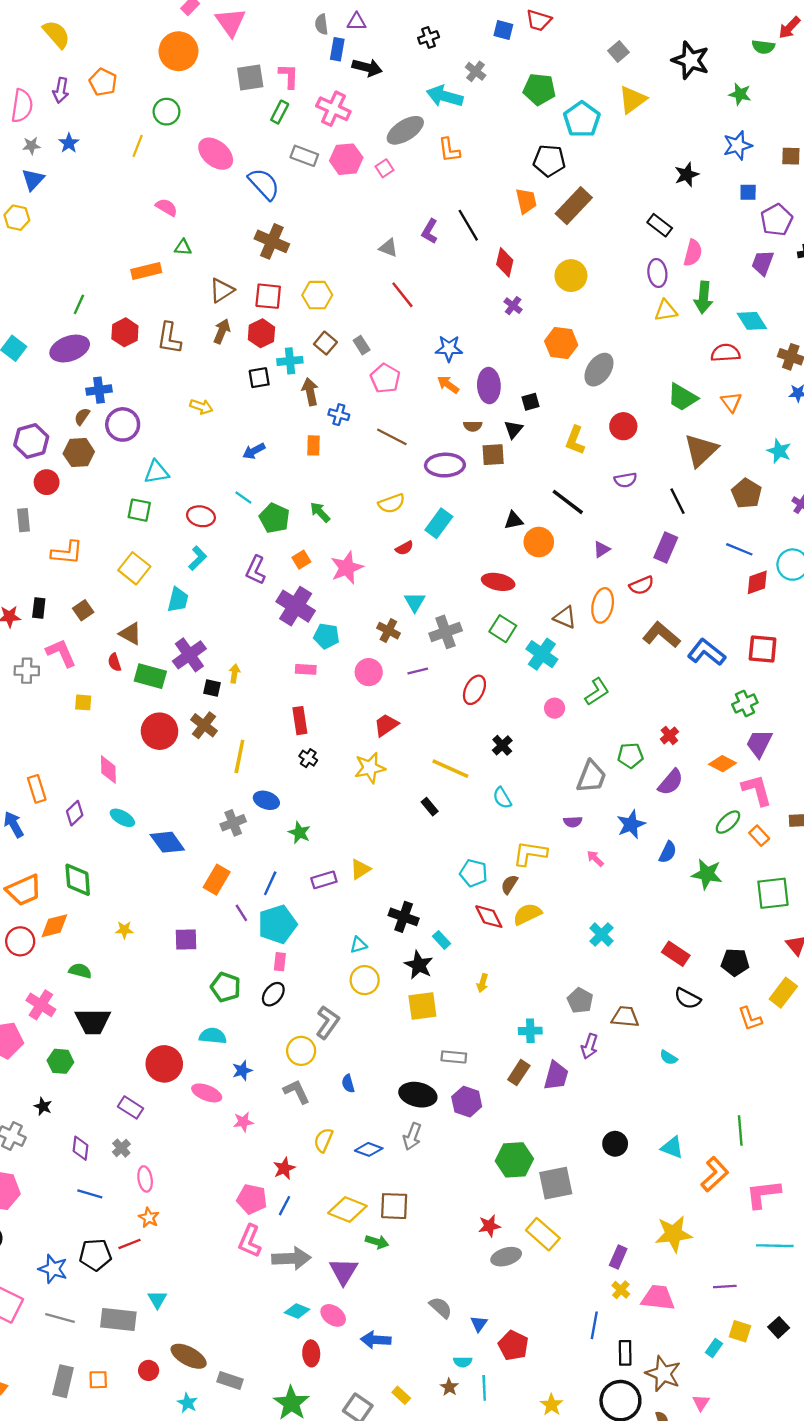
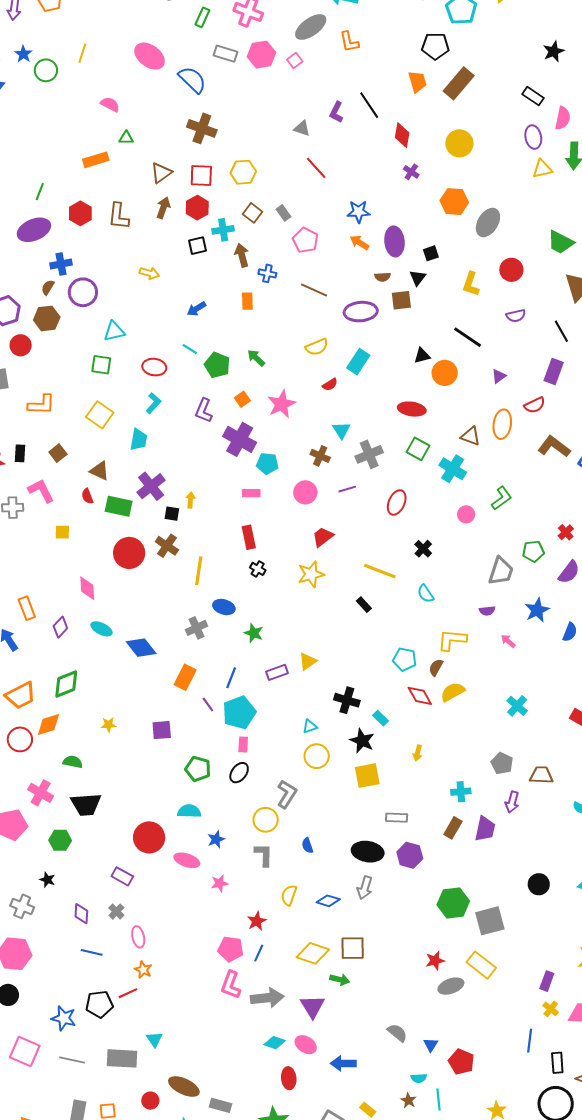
green circle: (166, 112) -> (46, 70), moved
green diamond: (78, 880) -> (66, 684), turned 76
gray L-shape: (297, 1092) -> (264, 855), turned 30

